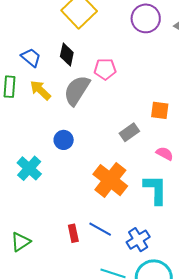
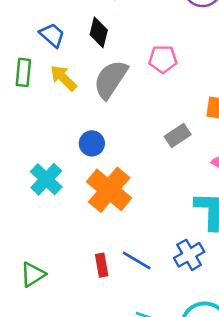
pink pentagon: (105, 69) -> (163, 59), moved
orange cross: (110, 180) -> (109, 190), moved
blue cross: (138, 240) -> (189, 255), moved

